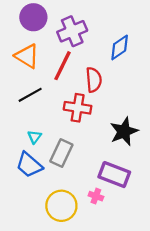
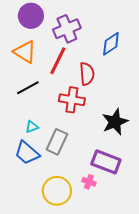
cyan triangle: (34, 137) -> (32, 127), turned 32

